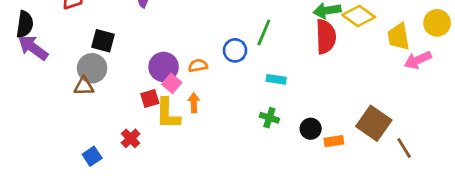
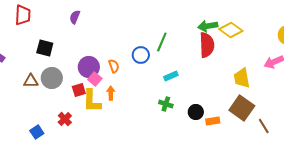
yellow trapezoid: (399, 37) -> (242, 78), moved
orange semicircle: (198, 66) -> (114, 66), turned 80
gray circle: (92, 68) -> (52, 78), moved
cyan rectangle: (276, 79) -> (171, 76), turned -32

